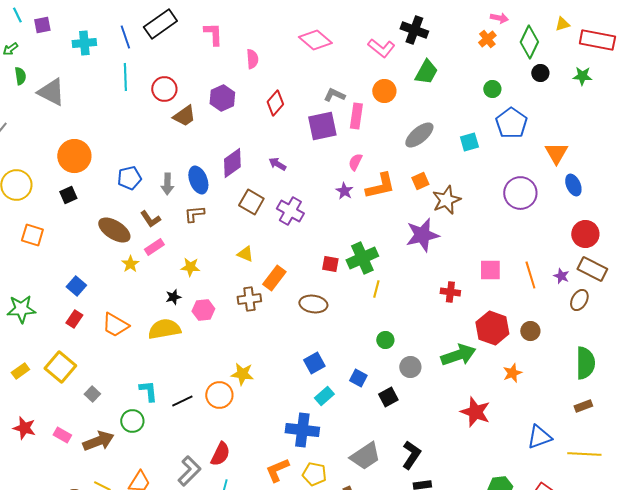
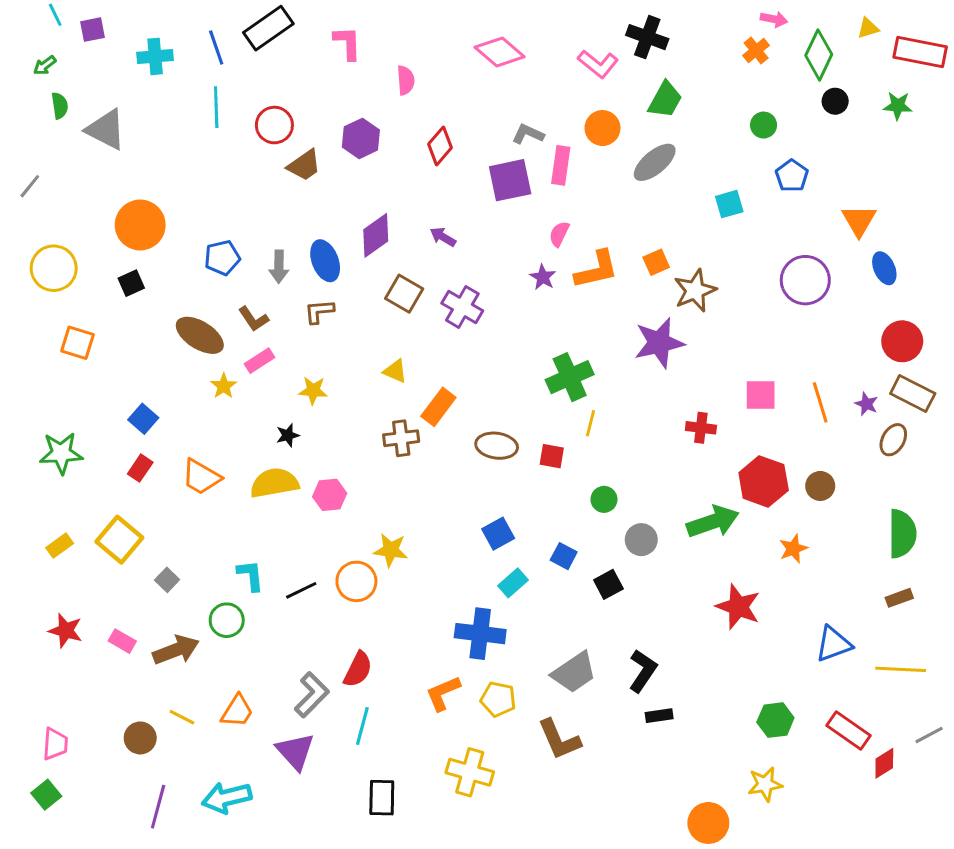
blue pentagon: (511, 123) -> (792, 176), size x0.7
gray ellipse: (419, 135) -> (655, 162), moved
red square: (330, 264) -> (552, 456), moved
pink hexagon: (203, 310) -> (330, 495), moved

